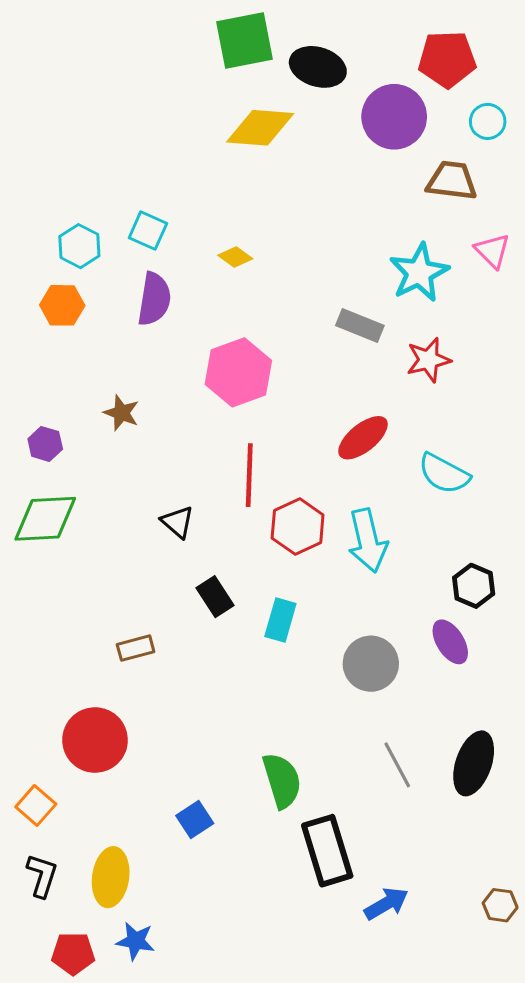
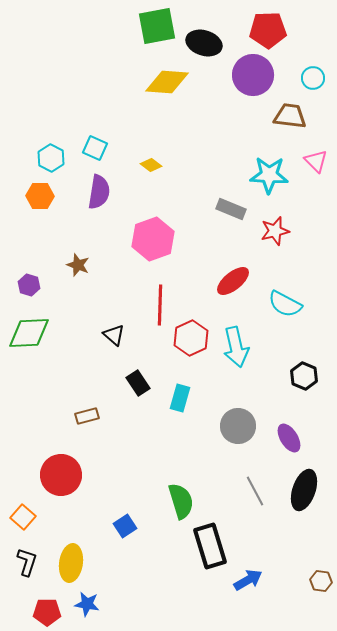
red pentagon: (447, 59) -> (268, 30), moved
cyan star: (419, 273) -> (269, 175), turned 30
purple ellipse: (450, 642) -> (289, 438), moved

